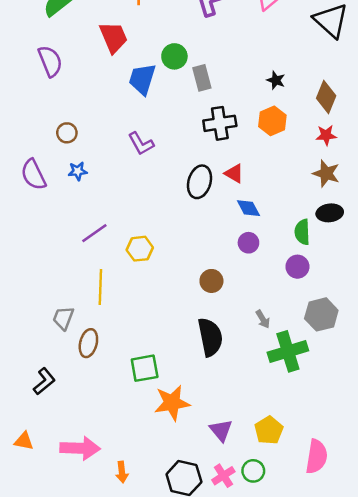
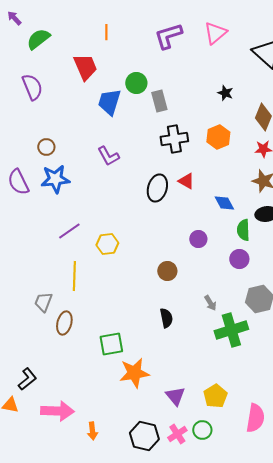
black star: (276, 80) -> (225, 93), moved
blue star: (78, 171) -> (55, 179), size x1.8
blue diamond: (248, 208) -> (224, 203), moved
black semicircle: (210, 337) -> (166, 318), size x0.6
black L-shape: (44, 381) -> (27, 379), moved

